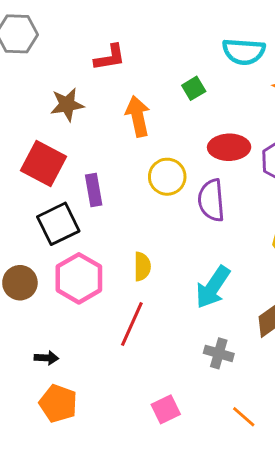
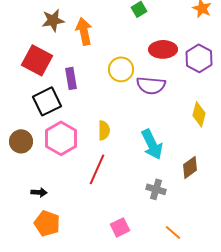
orange arrow: (138, 116) -> (84, 31), moved
purple semicircle: (211, 200) -> (151, 85), turned -80
cyan arrow: (213, 287) -> (152, 144), turned -60

